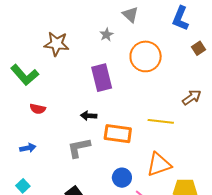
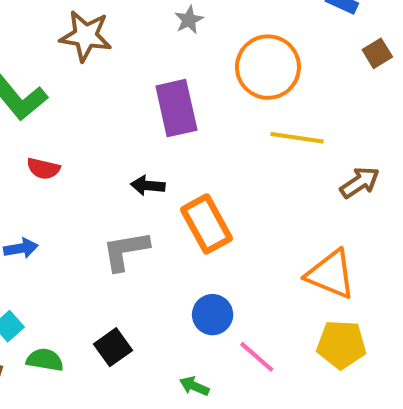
brown arrow: (192, 97) -> (360, 182), moved
yellow line: (161, 121) -> (297, 138), moved
orange rectangle: (118, 134) -> (207, 224), turned 52
orange triangle: (159, 164) -> (331, 274), moved, turned 40

